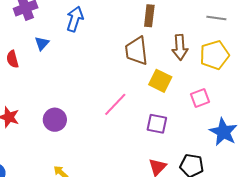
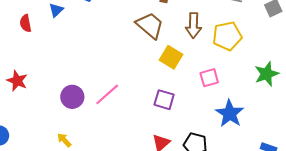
brown trapezoid: (137, 51) -> (150, 25), turned 132
pink line: (115, 104) -> (107, 94), moved
purple circle: (55, 120) -> (72, 97), moved

